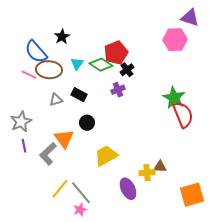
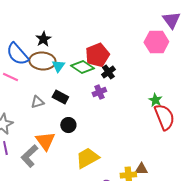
purple triangle: (190, 18) -> (171, 20), turned 36
brown ellipse: (49, 70) -> (42, 61), moved
green star: (174, 98) -> (155, 100), size x0.6

